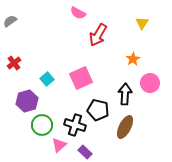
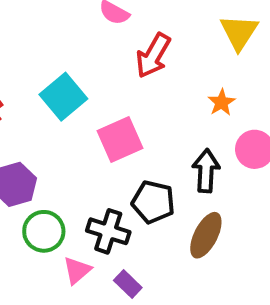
yellow triangle: (142, 23) -> (239, 32), size x1.5
cyan square: (47, 79) -> (63, 97), moved, size x1.6

